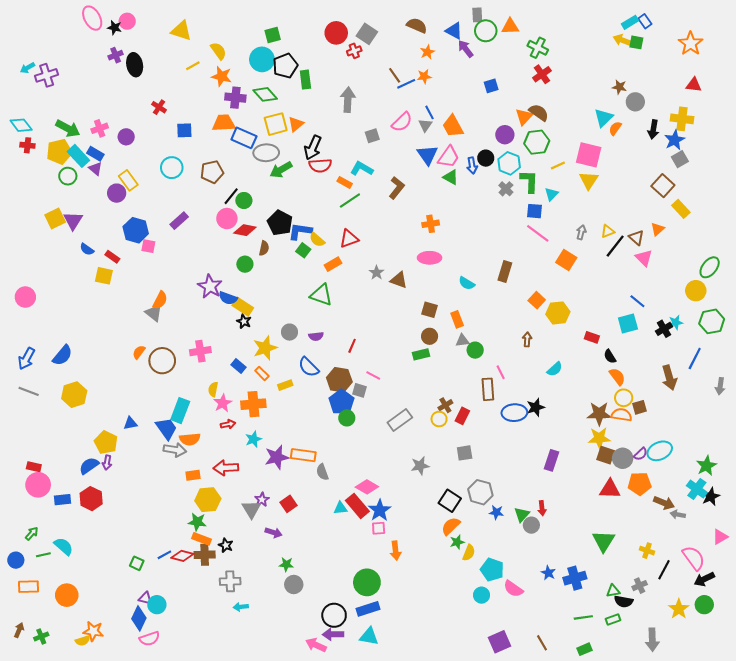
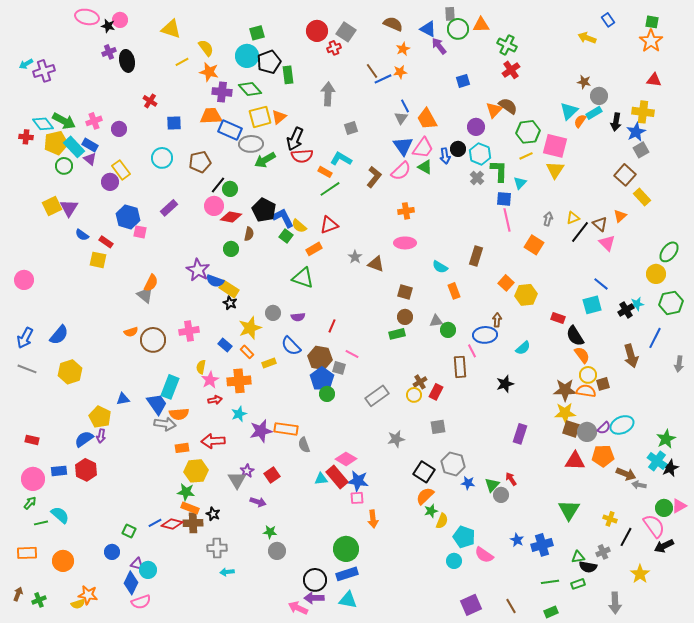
pink ellipse: (92, 18) -> (87, 17), turned -50
cyan rectangle: (630, 22) -> (594, 113), moved
green square: (636, 42) -> (652, 22), moved
pink semicircle: (402, 122) -> (401, 171), moved
cyan diamond: (21, 125) -> (43, 124), moved
green hexagon: (537, 142) -> (528, 132), moved
blue L-shape: (300, 231) -> (283, 218), turned 55
pink line: (538, 233) -> (507, 220), turned 40
orange rectangle: (457, 319) -> (454, 291), moved
orange semicircle: (139, 352) -> (131, 332), turned -144
black semicircle: (610, 356) -> (575, 336), size x1.5
blue ellipse: (514, 413) -> (485, 335), moved
pink circle: (38, 485) -> (33, 479), moved
red arrow: (542, 508) -> (511, 479), turned 152
blue star: (380, 510) -> (358, 481), turned -30
blue circle: (16, 560) -> (112, 552), moved
green circle: (704, 605) -> (664, 508), moved

